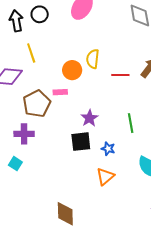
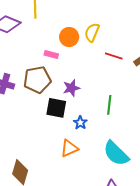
brown pentagon: (37, 104) -> (37, 80), moved

